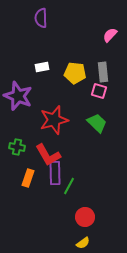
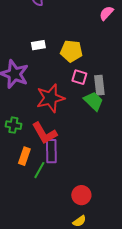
gray rectangle: (103, 72) -> (99, 85), moved
pink square: (99, 91) -> (79, 77), moved
green line: (69, 186) -> (39, 170), moved

